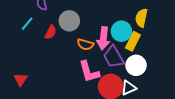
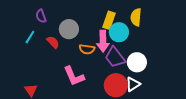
red semicircle: (51, 32) -> (53, 42), turned -64
yellow rectangle: (133, 41) -> (109, 20), moved
pink L-shape: (89, 72) -> (74, 76), moved

